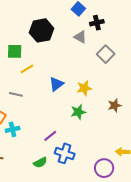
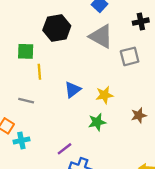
black cross: (97, 23) -> (141, 22), moved
gray triangle: (80, 37) -> (101, 36), size x1.6
gray square: (106, 54) -> (130, 56), turned 30
yellow line: (27, 69) -> (39, 72), turned -64

